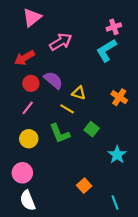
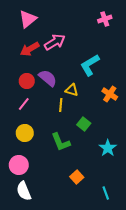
pink cross: (114, 27) -> (105, 19), moved
cyan L-shape: (106, 50) -> (90, 65), moved
red arrow: (24, 58) -> (30, 49), moved
yellow line: (67, 109) -> (61, 105), turned 64
green L-shape: (60, 133) -> (61, 142), moved

